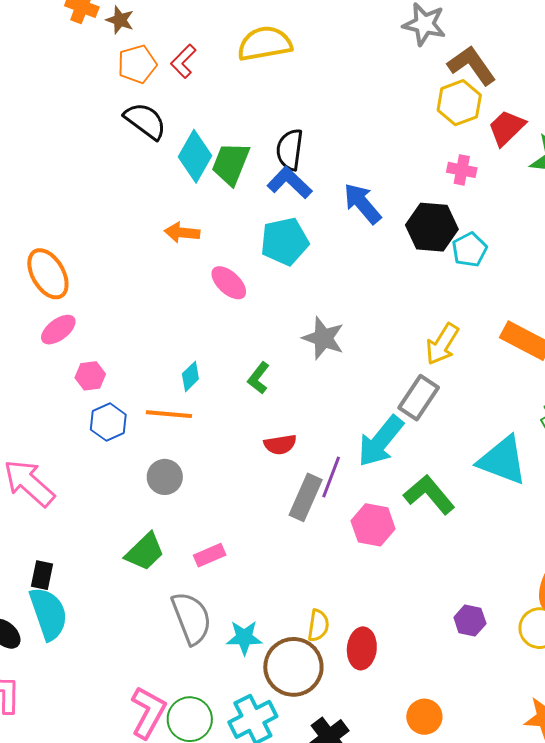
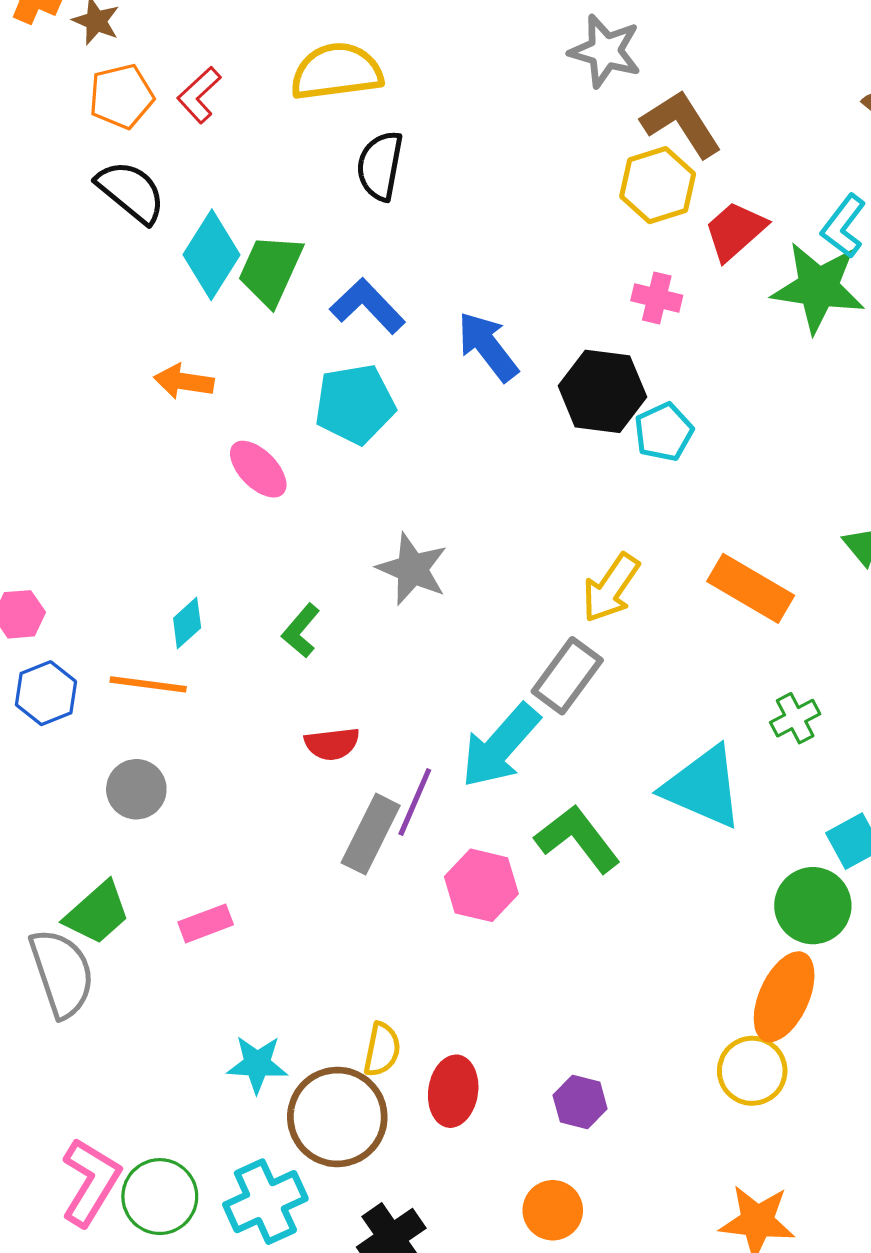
black semicircle: (290, 150) -> (380, 166), moved
gray semicircle: (191, 618) -> (62, 973), moved
purple hexagon: (470, 621) -> (580, 1102), moved

